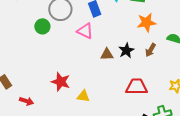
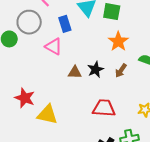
orange star: (146, 22) -> (118, 41), turned -30
yellow triangle: (83, 96) -> (47, 115), size x1.5

